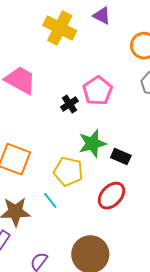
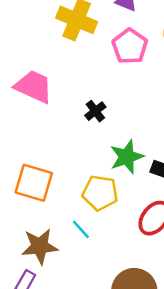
pink pentagon: (98, 91) -> (130, 46), moved

